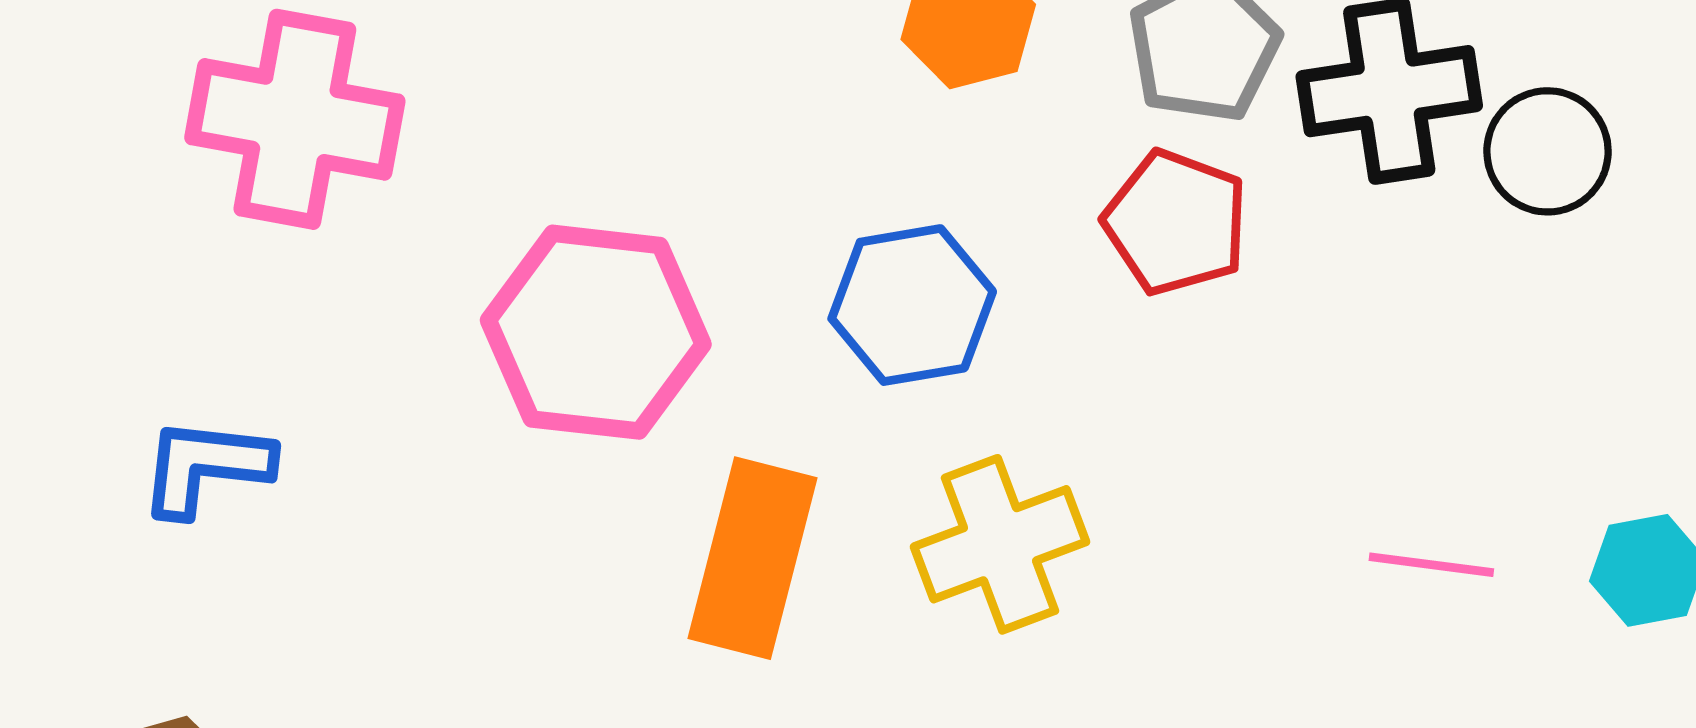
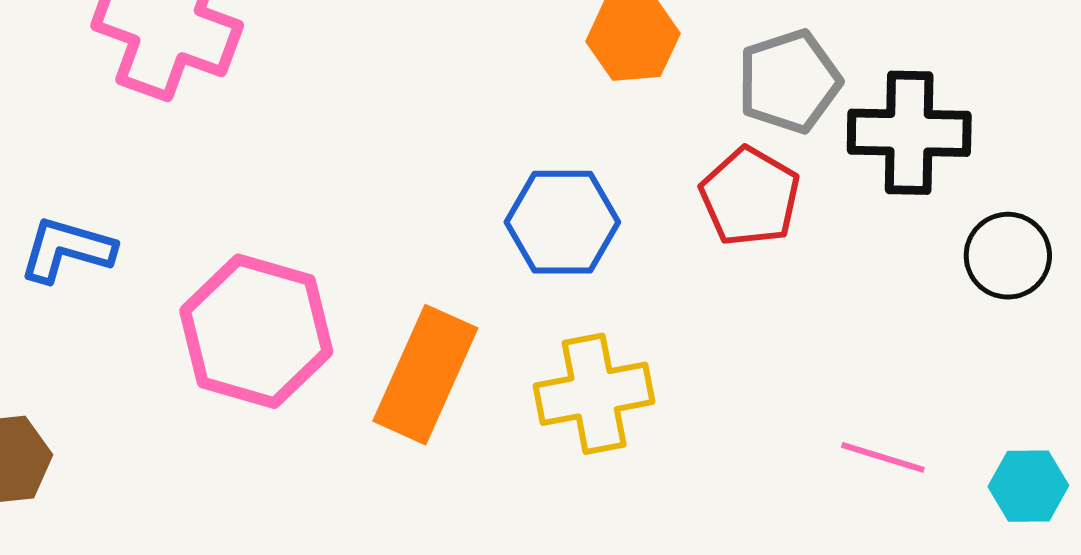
black circle: (1548, 151) -> (1008, 256), moved
pink hexagon: (596, 332) -> (256, 331), moved

